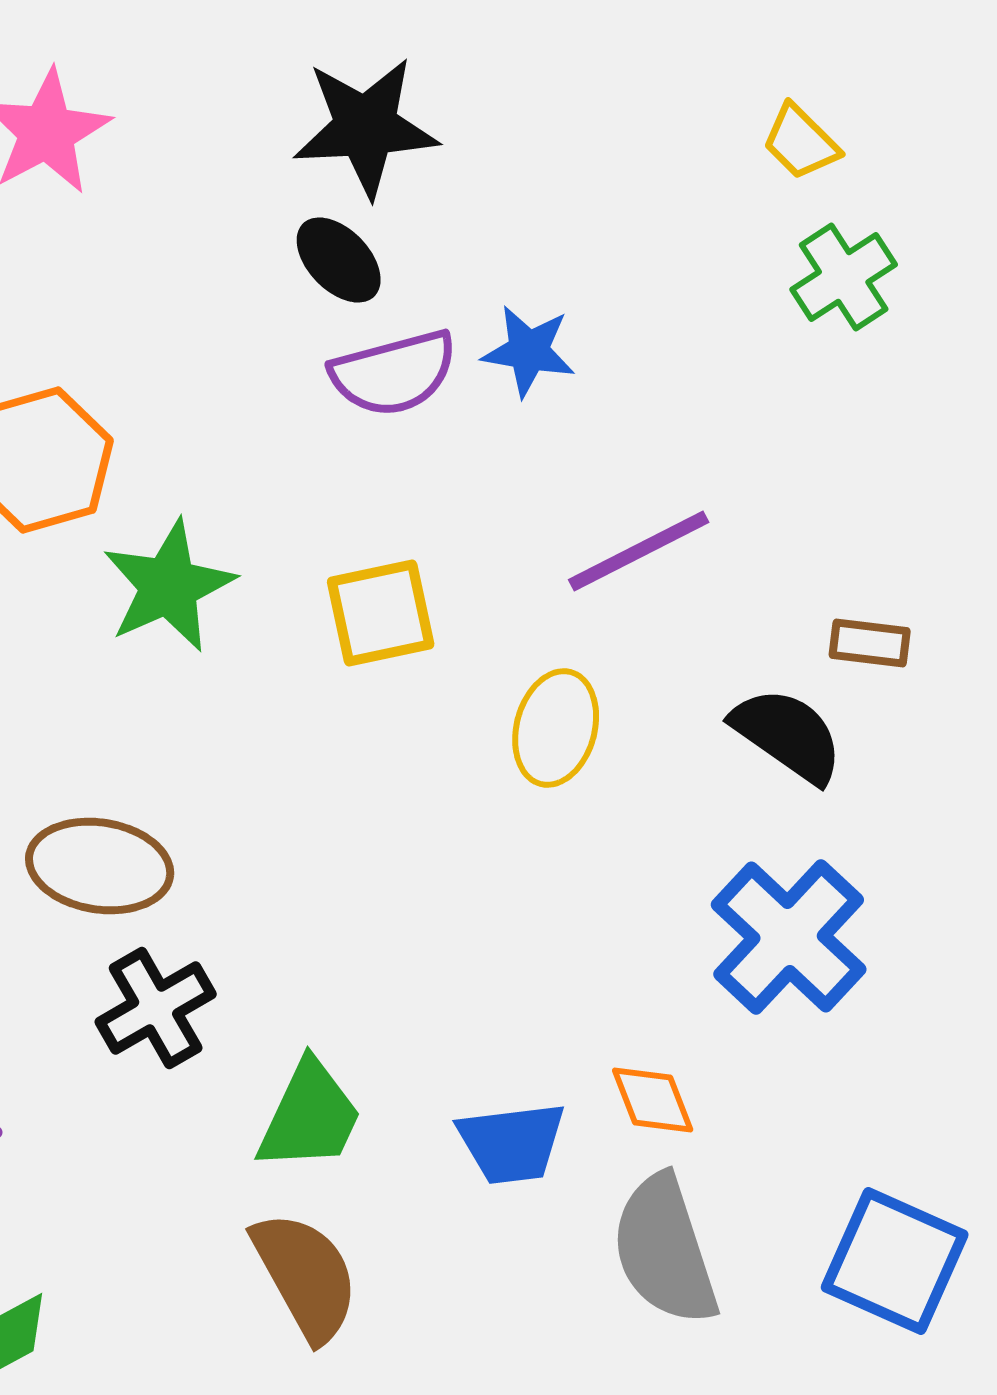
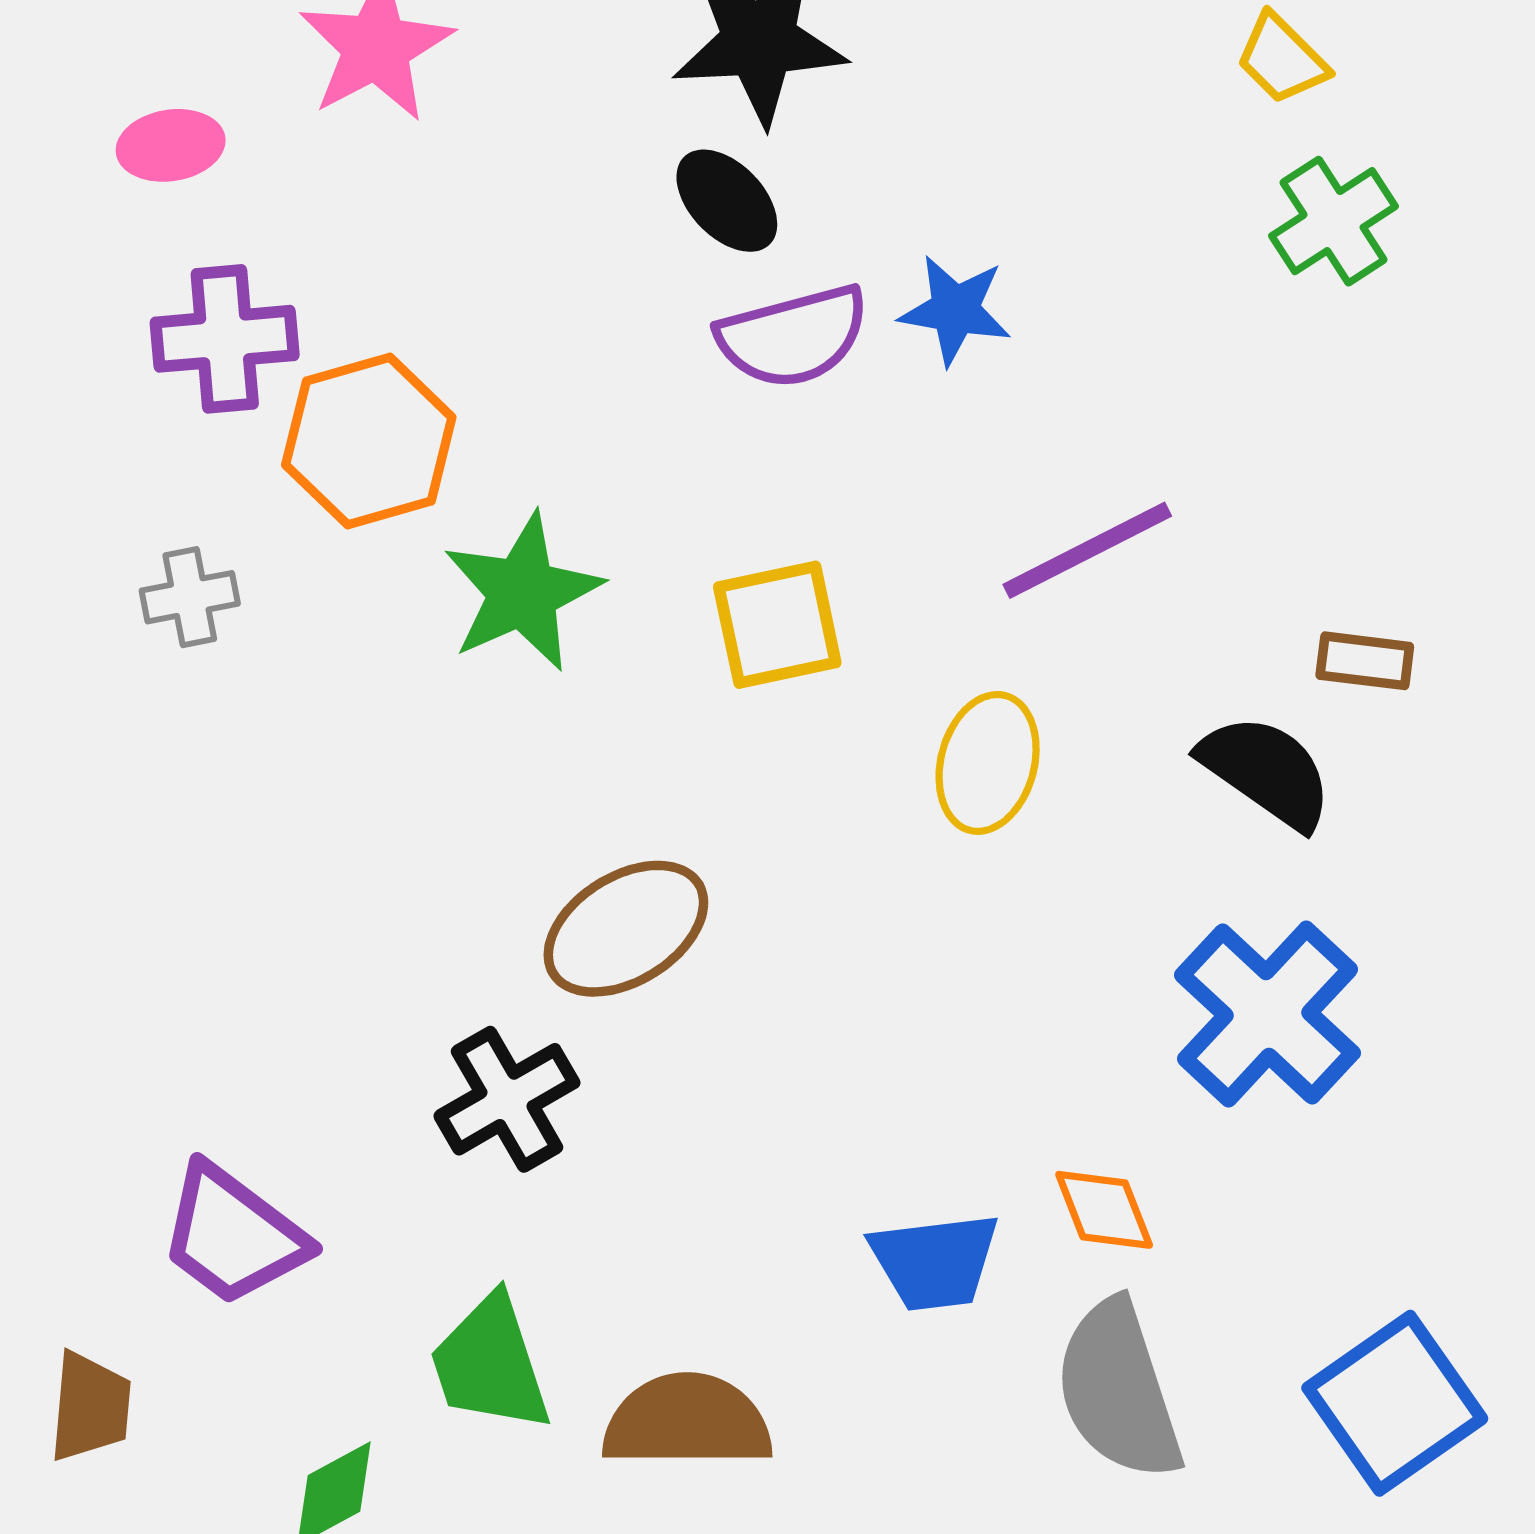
brown ellipse: (100, 866) -> (626, 929), moved, turned -41
green trapezoid: (310, 1116) -> (490, 1364), moved, turned 137
blue square: (895, 1261) -> (1395, 1403), turned 31
brown semicircle: (306, 1276) -> (687, 1421), turned -61

